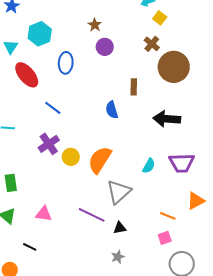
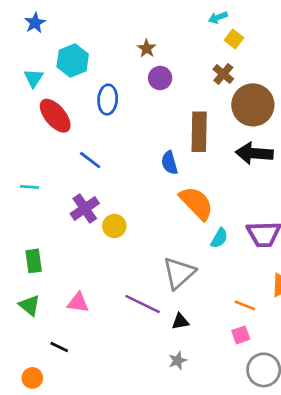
brown rectangle: (134, 87) -> (199, 132), size x1.8
black arrow: (167, 119) -> (254, 153), moved
orange semicircle: (100, 160) -> (196, 203), moved, turned 104

